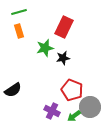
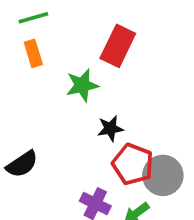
black star: (63, 58) -> (110, 128), moved
gray circle: (90, 107) -> (163, 175), moved

